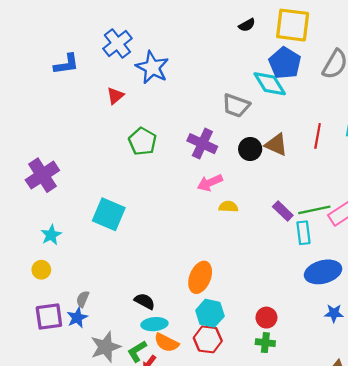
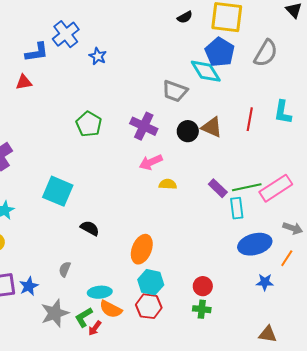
blue L-shape: (66, 64) -> (37, 52), moved
blue star: (152, 67) -> (98, 56), size x0.6
red triangle: (115, 96) -> (24, 82), moved, turned 30
gray semicircle: (83, 299) -> (65, 269), moved
black semicircle: (145, 301) -> (90, 228), moved

